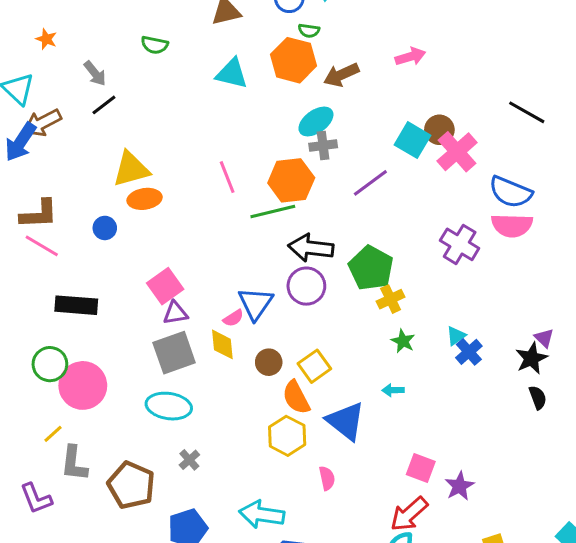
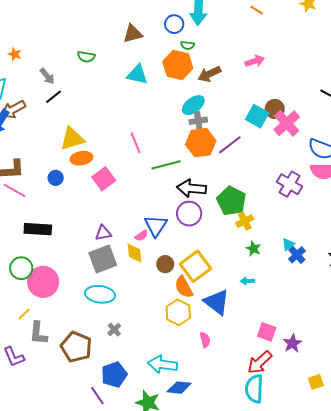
orange hexagon: (291, 180) -> (201, 143), moved
pink square: (165, 286) -> (104, 179), moved
yellow square: (314, 366) -> (195, 266), size x1.4

